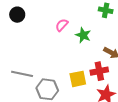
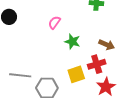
green star: (83, 35) -> (72, 41), moved

